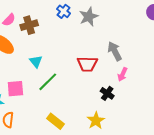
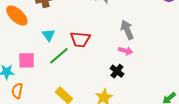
red trapezoid: (87, 64) -> (80, 39), moved
pink arrow: (122, 74) -> (126, 51), moved, turned -104

